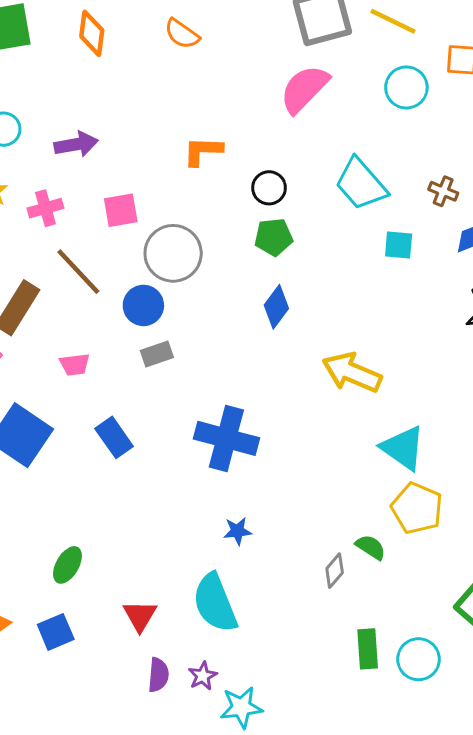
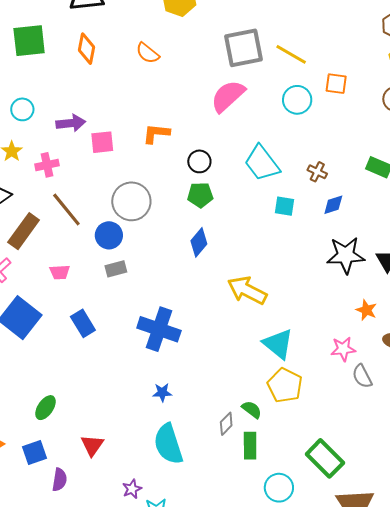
pink square: (121, 210) -> (102, 142), moved
cyan semicircle: (215, 603) -> (168, 444), moved
green rectangle: (368, 649) -> (250, 446), moved
purple semicircle: (158, 675) -> (60, 480), moved

